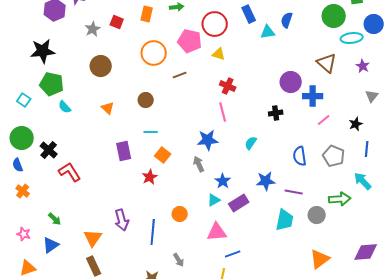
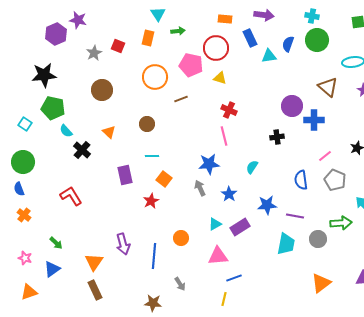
green circle: (334, 16) -> (317, 40), moved
pink line: (324, 120) -> (325, 156), moved
black cross: (49, 150) -> (82, 150), moved
blue star: (223, 181) -> (229, 194), moved

